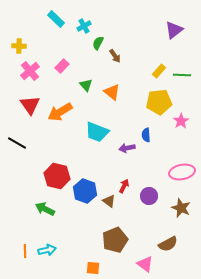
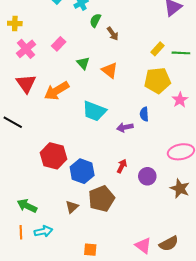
brown triangle: (109, 201) -> (72, 207), moved, turned 40
green arrow: (45, 209) -> (27, 206), moved
brown pentagon: (115, 240) -> (101, 199), moved
brown semicircle: (168, 244) -> (169, 244), moved

